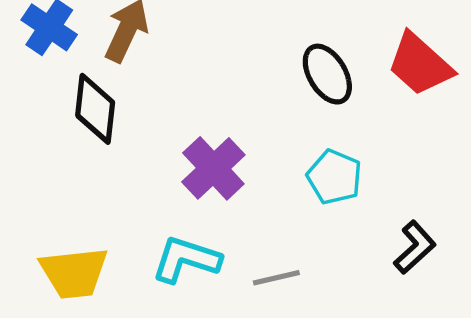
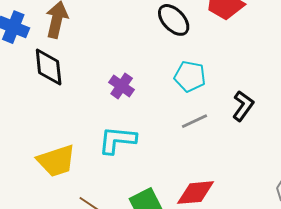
purple cross: (213, 168) -> (122, 86), size x0.7
gray line: (276, 278) -> (195, 121), moved

